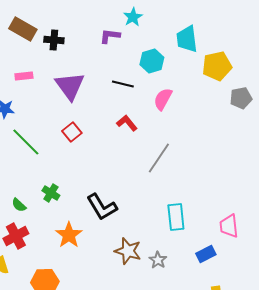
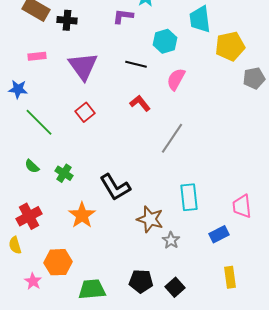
green semicircle: (19, 205) -> (32, 166), moved
brown star: (128, 251) -> (150, 219), moved

